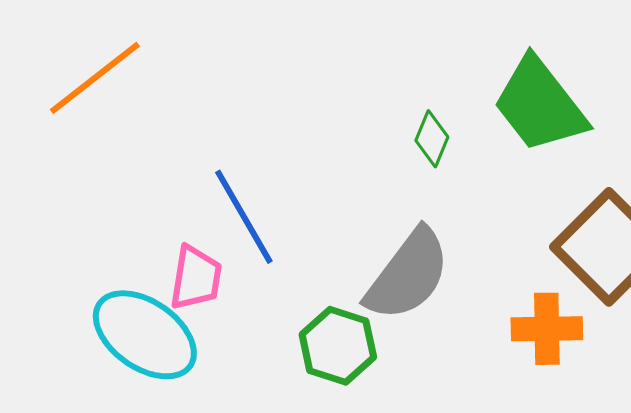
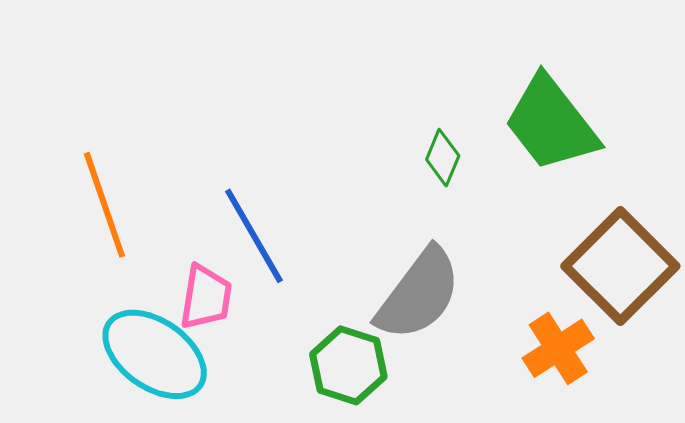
orange line: (95, 78) -> (104, 205), moved, turned -71
orange cross: (547, 329) -> (558, 348), turned -32

